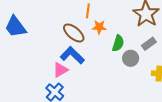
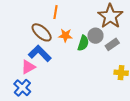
orange star: (99, 27) -> (65, 35), moved
gray circle: (131, 58) -> (96, 36), moved

